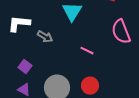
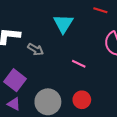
purple square: (25, 67) -> (15, 80), size x1.5

